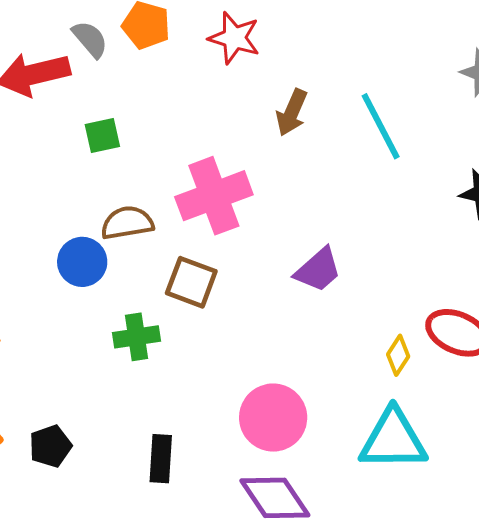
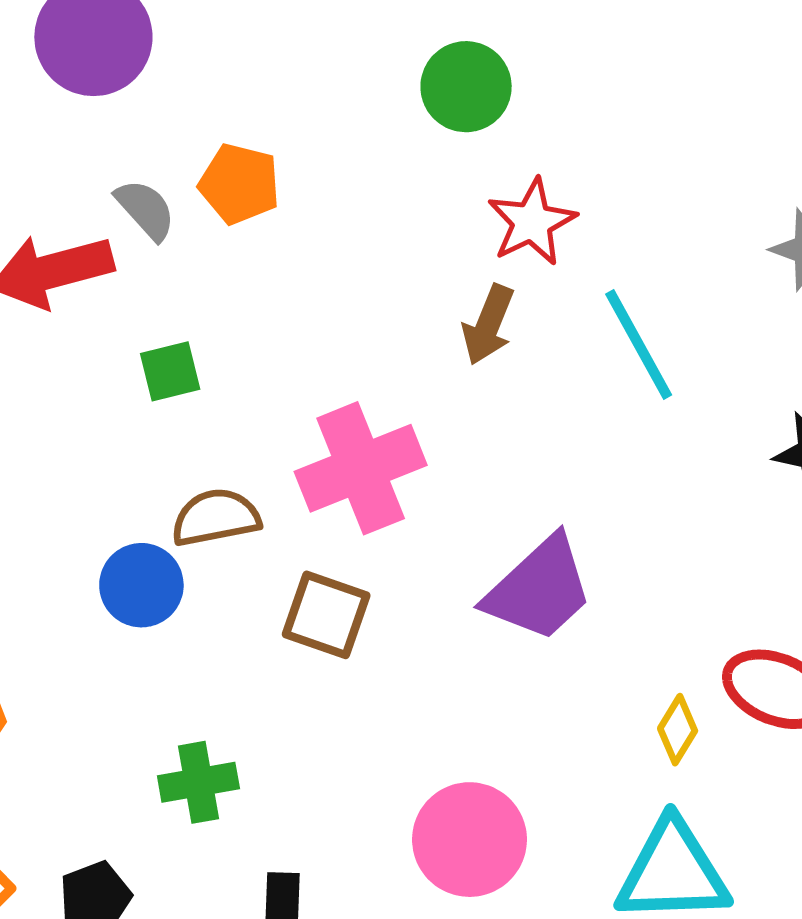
red star: (234, 38) -> (532, 222), moved, turned 30
purple trapezoid: (318, 270) -> (539, 589), size x1.4
green cross: (137, 337) -> (198, 782), moved

